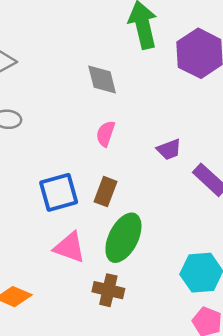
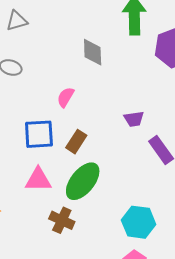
pink semicircle: (106, 134) -> (66, 97), moved
pink triangle: (70, 247) -> (38, 180), turned -32

